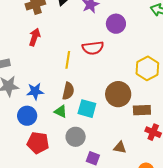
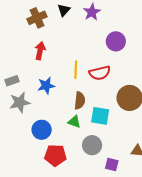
purple circle: (116, 24) -> (116, 41), moved
red semicircle: (93, 48) -> (100, 73), moved
blue star: (35, 91) -> (46, 86), moved

